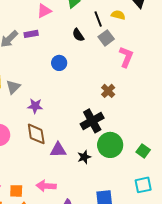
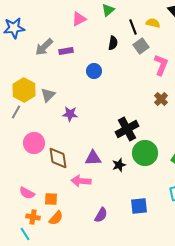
purple rectangle: (31, 34) -> (66, 51), moved
black semicircle: (78, 35) -> (113, 43), turned -136
brown cross: (108, 91) -> (161, 99), moved
brown diamond: (36, 134) -> (58, 158), moved
pink arrow: (46, 186) -> (81, 181), moved

